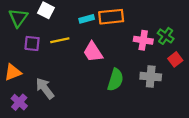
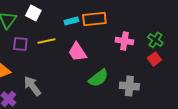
green cross: (166, 36) -> (155, 40), moved
gray cross: (151, 77) -> (129, 86), moved
green semicircle: (115, 80) -> (98, 78), turned 35

